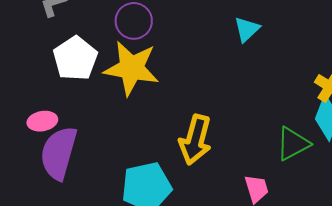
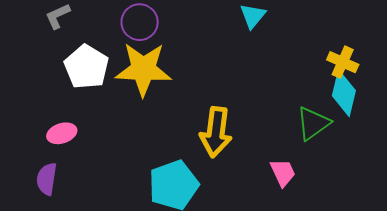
purple semicircle: (59, 153) -> (47, 179), moved, size x0.6

